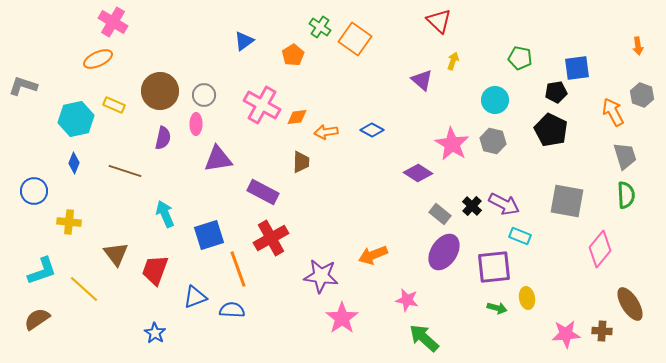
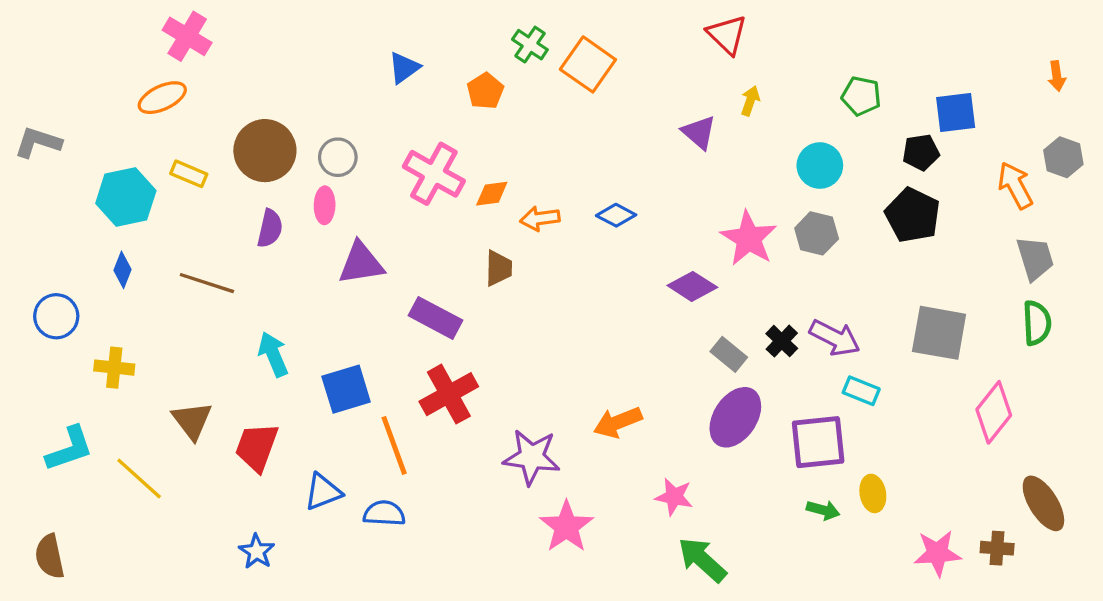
brown semicircle: (37, 319) -> (50, 556), moved, turned -68

